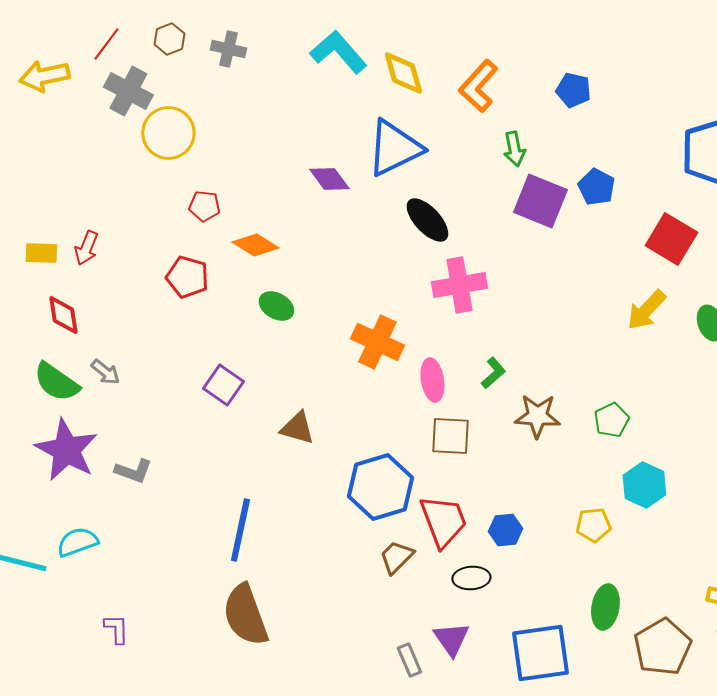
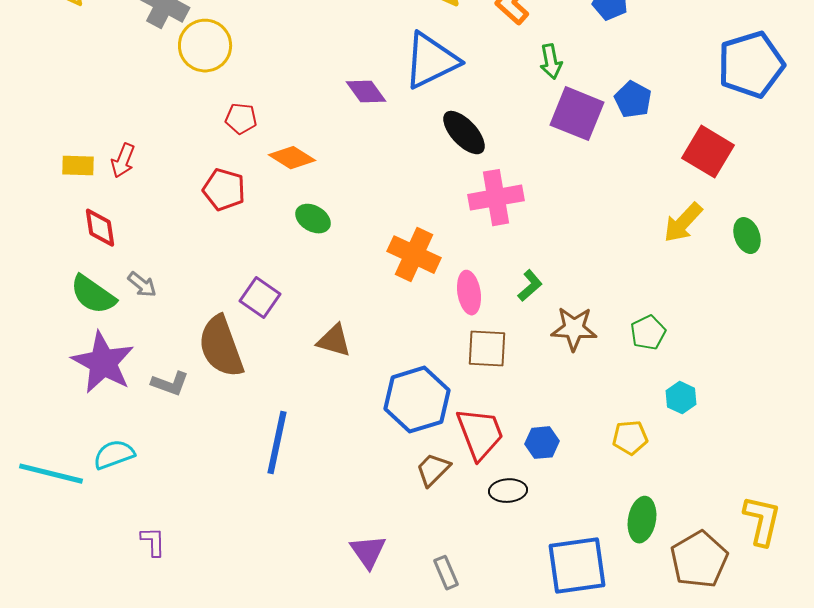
cyan hexagon: (644, 485) -> (681, 398), size x0.7
brown semicircle: (245, 615) -> (221, 347), moved
purple triangle: (451, 639) -> (368, 552), moved

